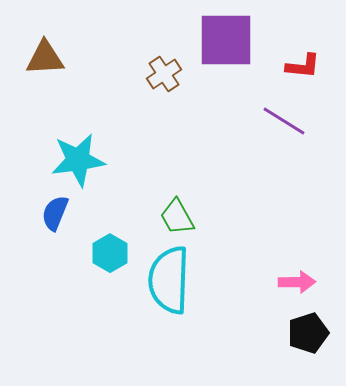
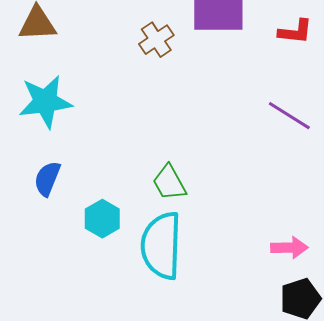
purple line: (284, 121) -> (289, 116), moved
cyan star: (78, 160) -> (45, 102), moved

